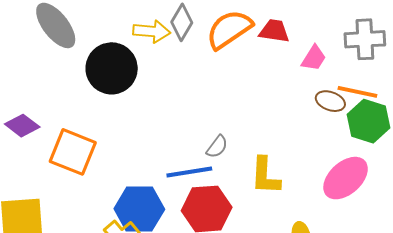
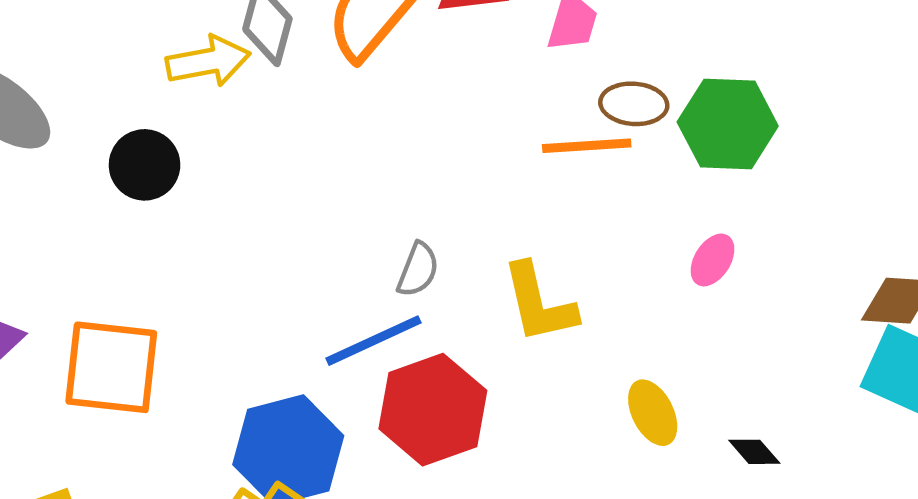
black circle: (112, 68) -> (145, 165), size x0.6
orange line: (357, 92) -> (587, 146), moved
pink ellipse: (346, 178) -> (713, 260), size x0.5

